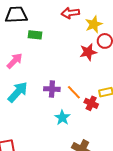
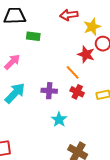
red star: (88, 52) -> (86, 54), turned 30
orange line: (74, 92) -> (73, 72), moved
red cross: (91, 103) -> (77, 92), moved

